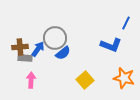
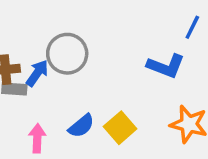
blue semicircle: (63, 53) -> (81, 126), moved
pink arrow: (31, 80) -> (37, 138), moved

